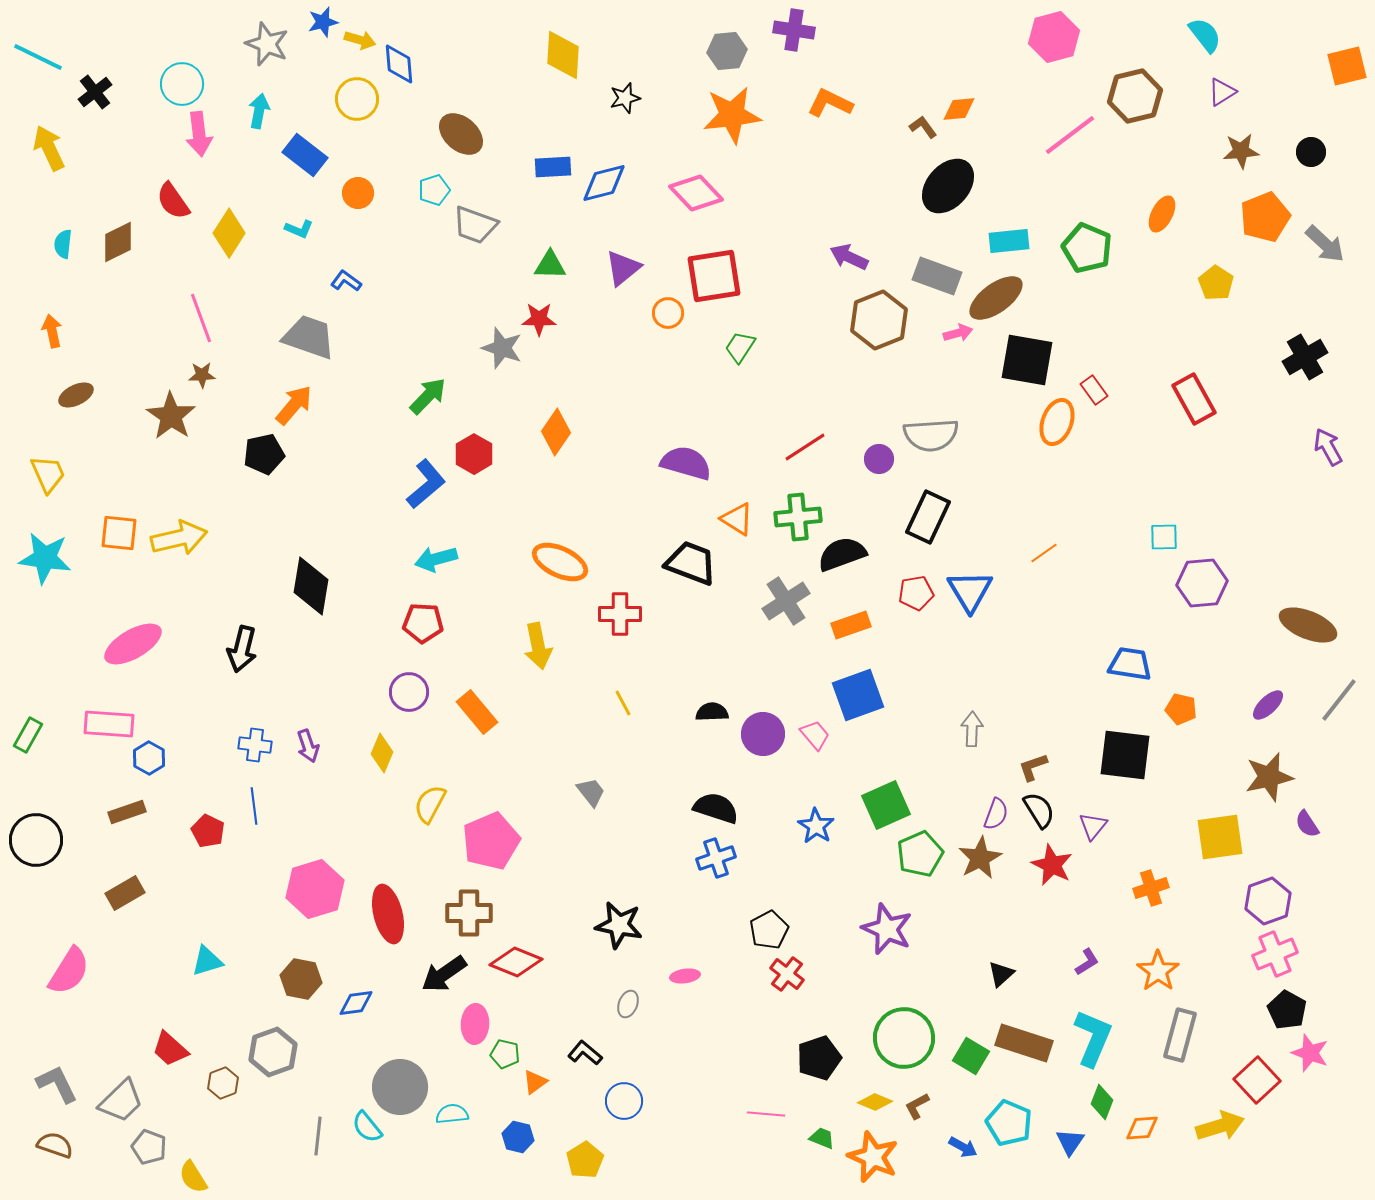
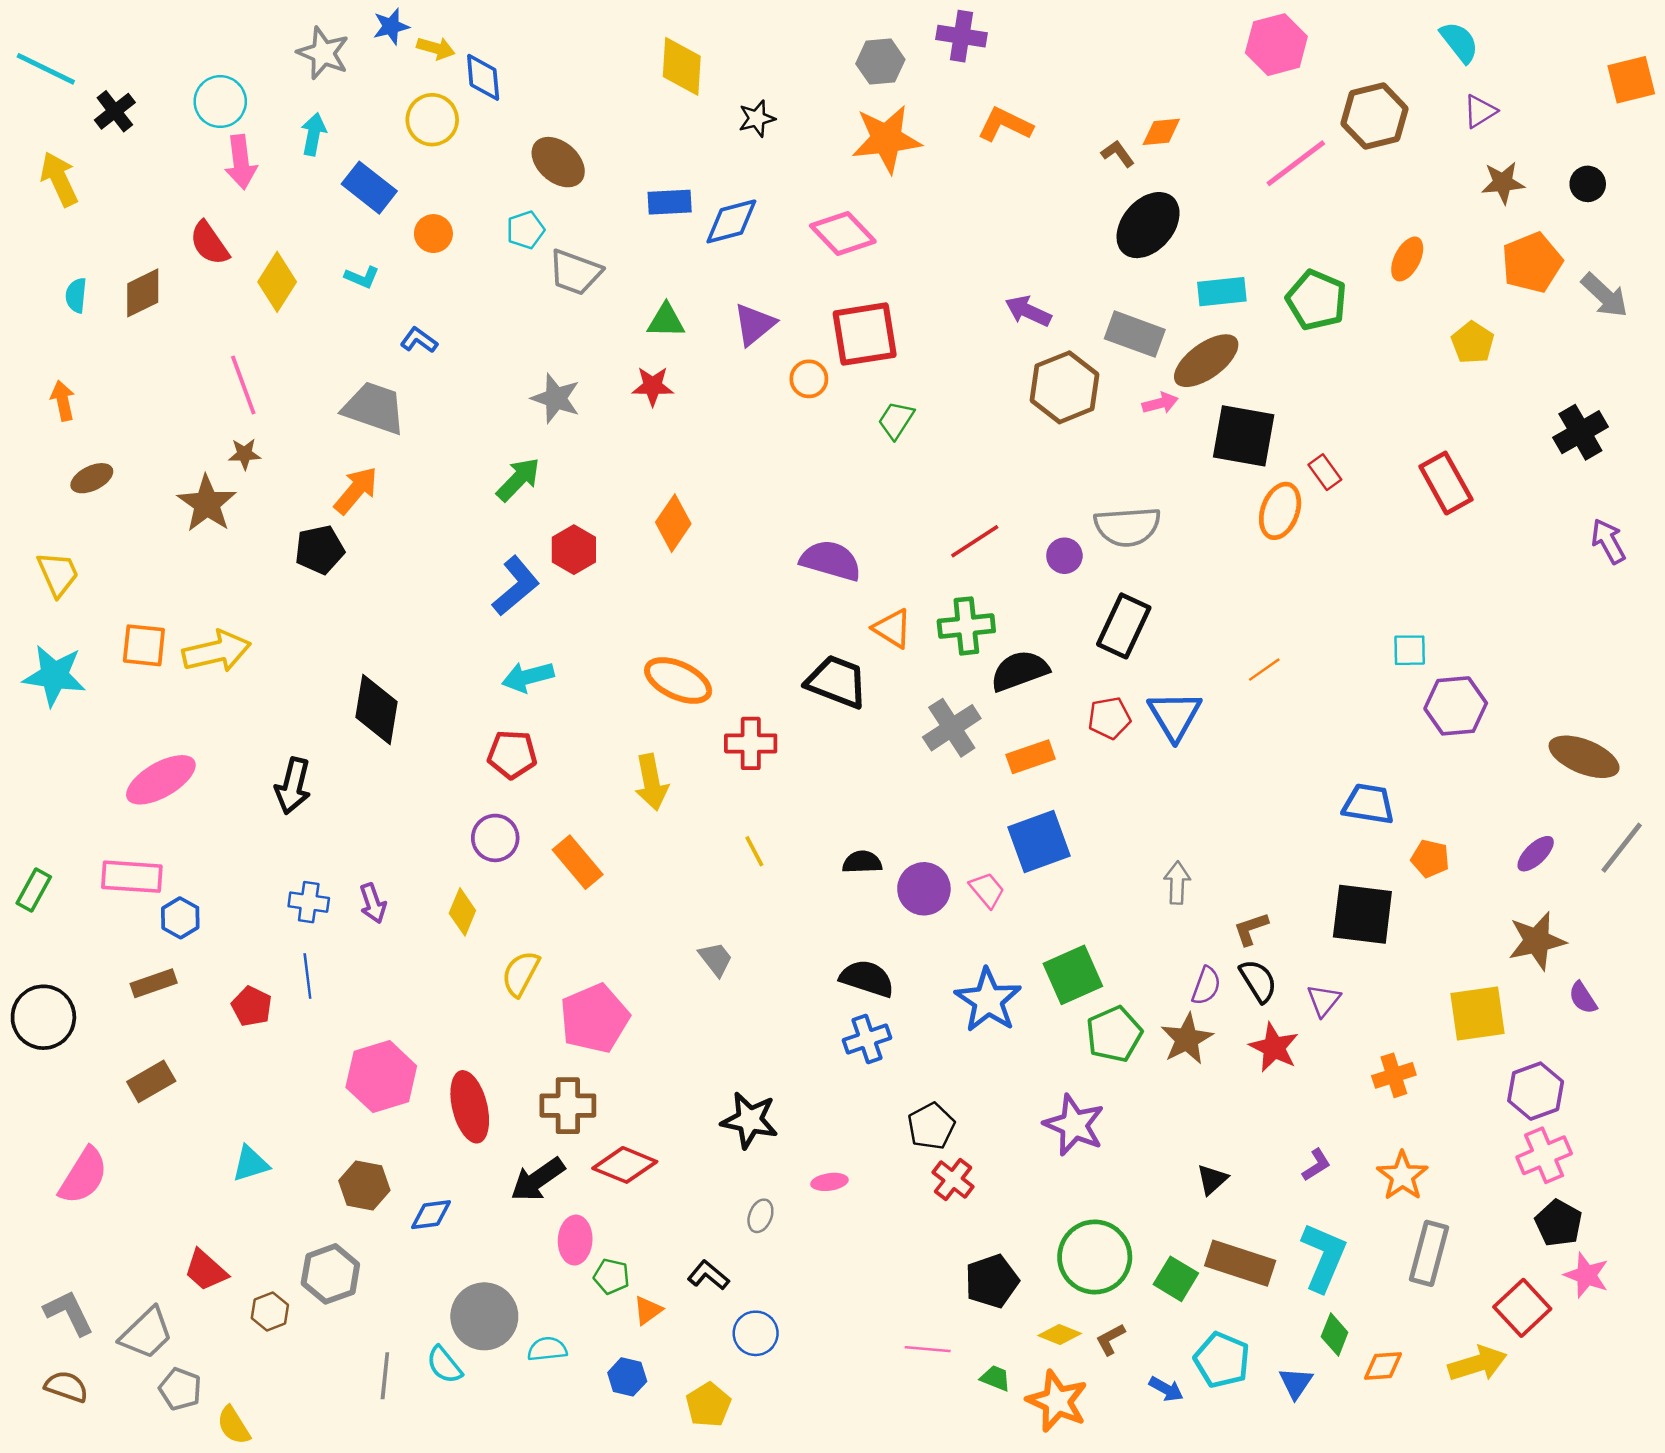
gray star: (502, 348) -> (556, 398), moved
blue star: (816, 826) -> (988, 1000), size x1.5

